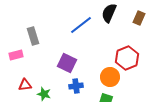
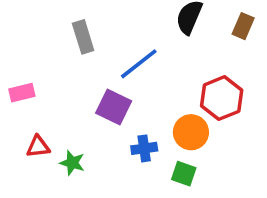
blue line: (81, 25) -> (139, 64), moved
gray rectangle: (33, 36) -> (83, 37), moved
blue cross: (76, 86) -> (144, 148), moved

